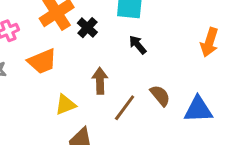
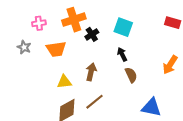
brown semicircle: (160, 96) -> (131, 75), moved
brown line: (125, 108) -> (95, 102), moved

